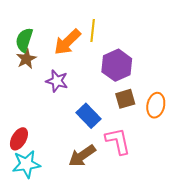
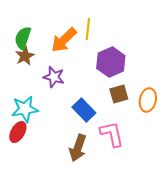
brown arrow: (82, 156) -> (78, 148), turned -36
cyan star: (26, 164) -> (25, 109), moved

